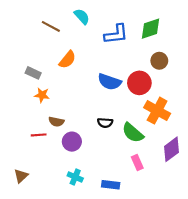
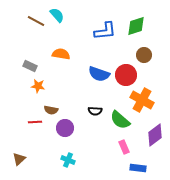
cyan semicircle: (82, 16) -> (57, 15), moved
brown line: (51, 26) -> (36, 21), moved
orange semicircle: (67, 60) -> (61, 54), turned -120
blue rectangle: (111, 185) -> (138, 168), moved

